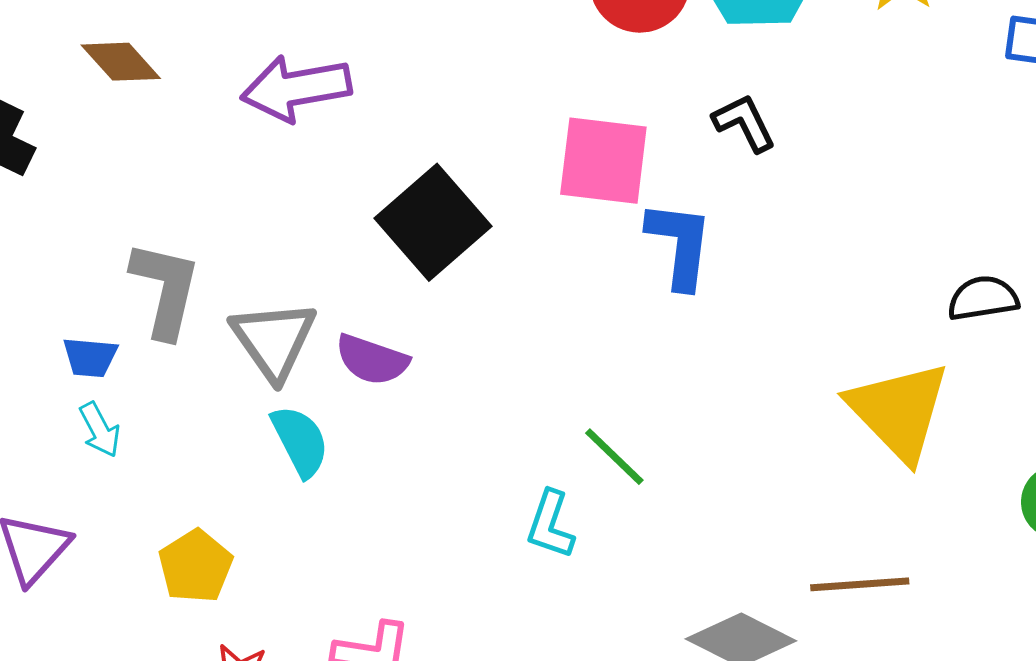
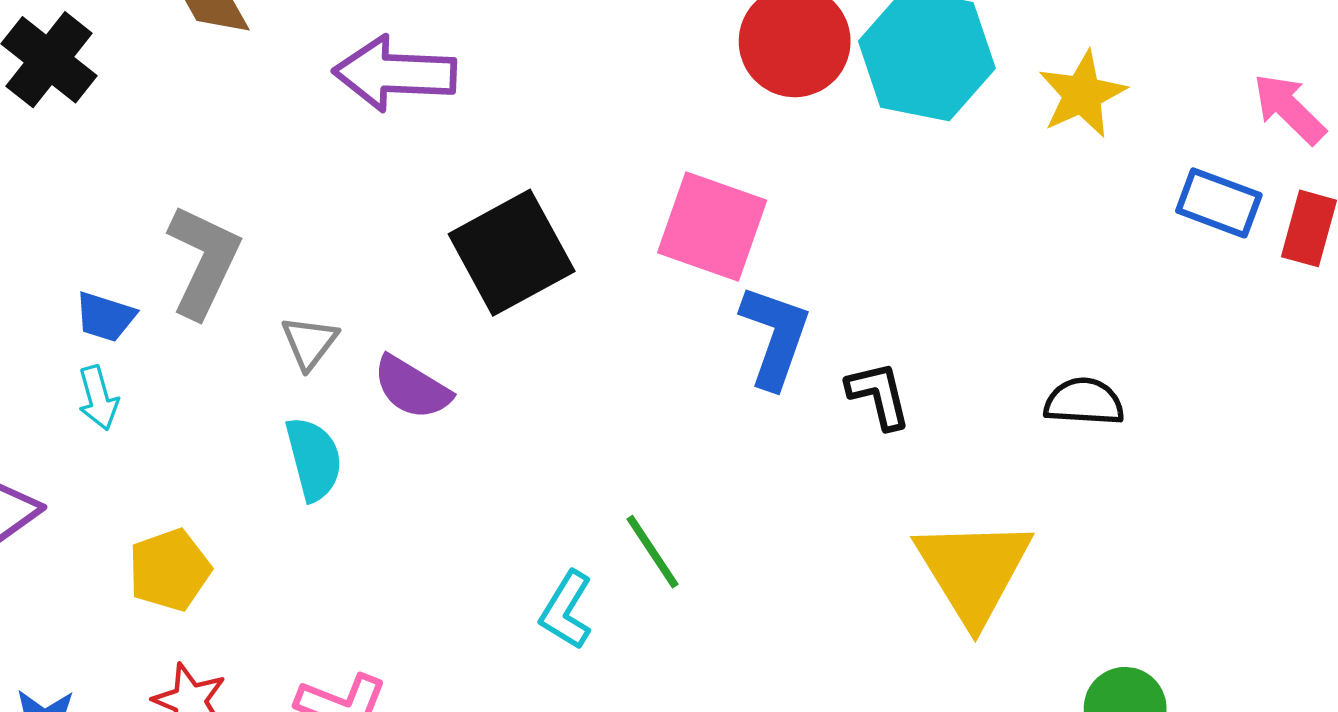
black L-shape: (744, 123) -> (879, 395), moved
black semicircle: (983, 298) -> (1084, 402), moved
gray triangle: (274, 340) -> (309, 342), size x0.6

